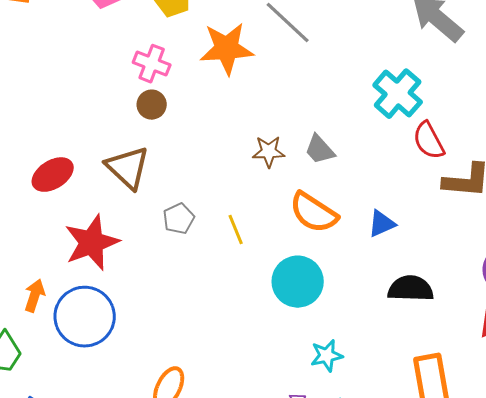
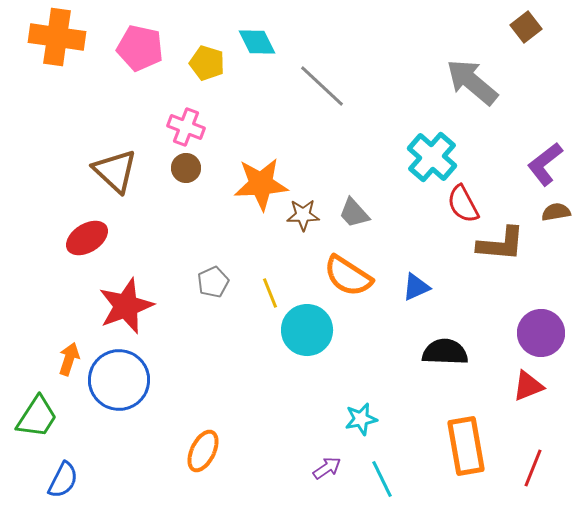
orange star: (227, 49) -> (261, 184), moved
brown triangle: (128, 168) -> (115, 171), moved
cyan circle: (298, 282) -> (307, 330), moved

